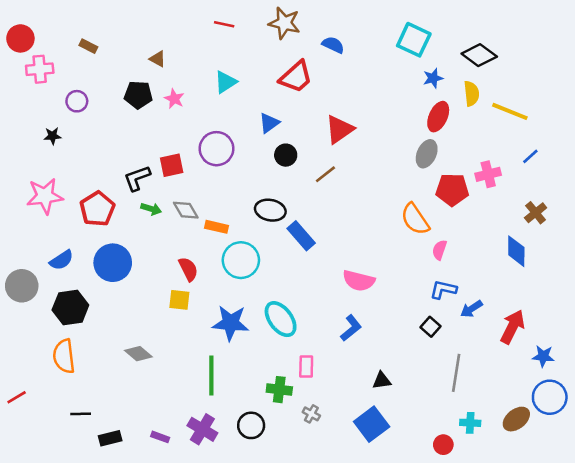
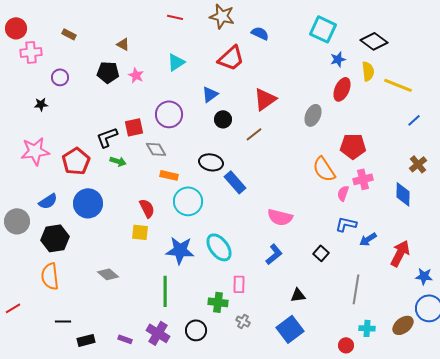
gray ellipse: (427, 154) -> (313, 115), moved
pink cross: (488, 174) -> (363, 179), moved
gray diamond: (186, 210) -> (156, 149), moved
black square: (430, 327) -> (321, 253), moved

